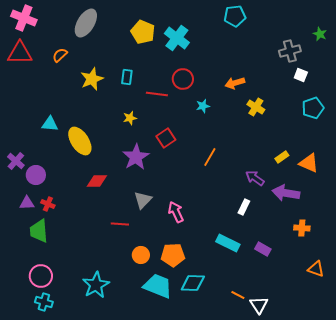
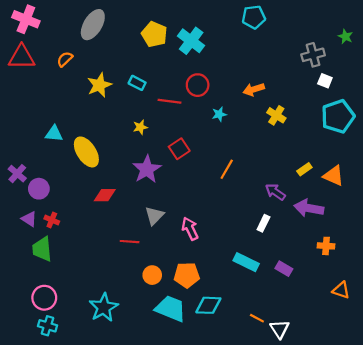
cyan rectangle: (127, 77) -> (137, 83), turned -70
cyan pentagon: (313, 108) -> (338, 116), size x1.4
purple triangle: (27, 203) -> (29, 219), turned 35

